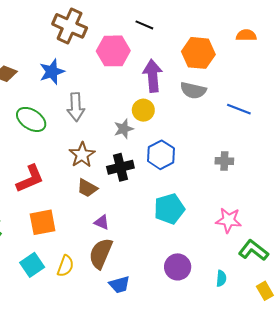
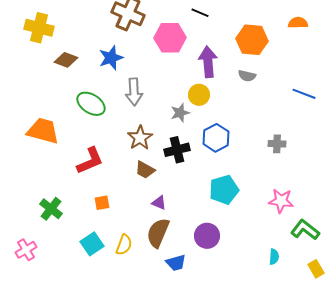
gray semicircle: (193, 90) -> (247, 76), size x0.7
blue line: (239, 109) -> (304, 94), moved
orange square: (43, 222) -> (102, 203), size x0.6
purple circle: (178, 267) -> (207, 236), moved

